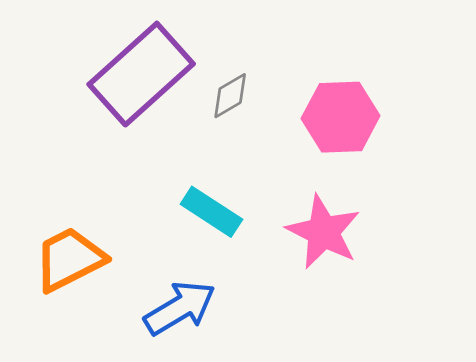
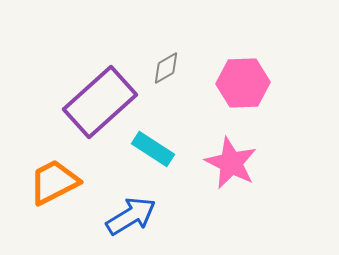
purple rectangle: (141, 74) -> (100, 102), moved

